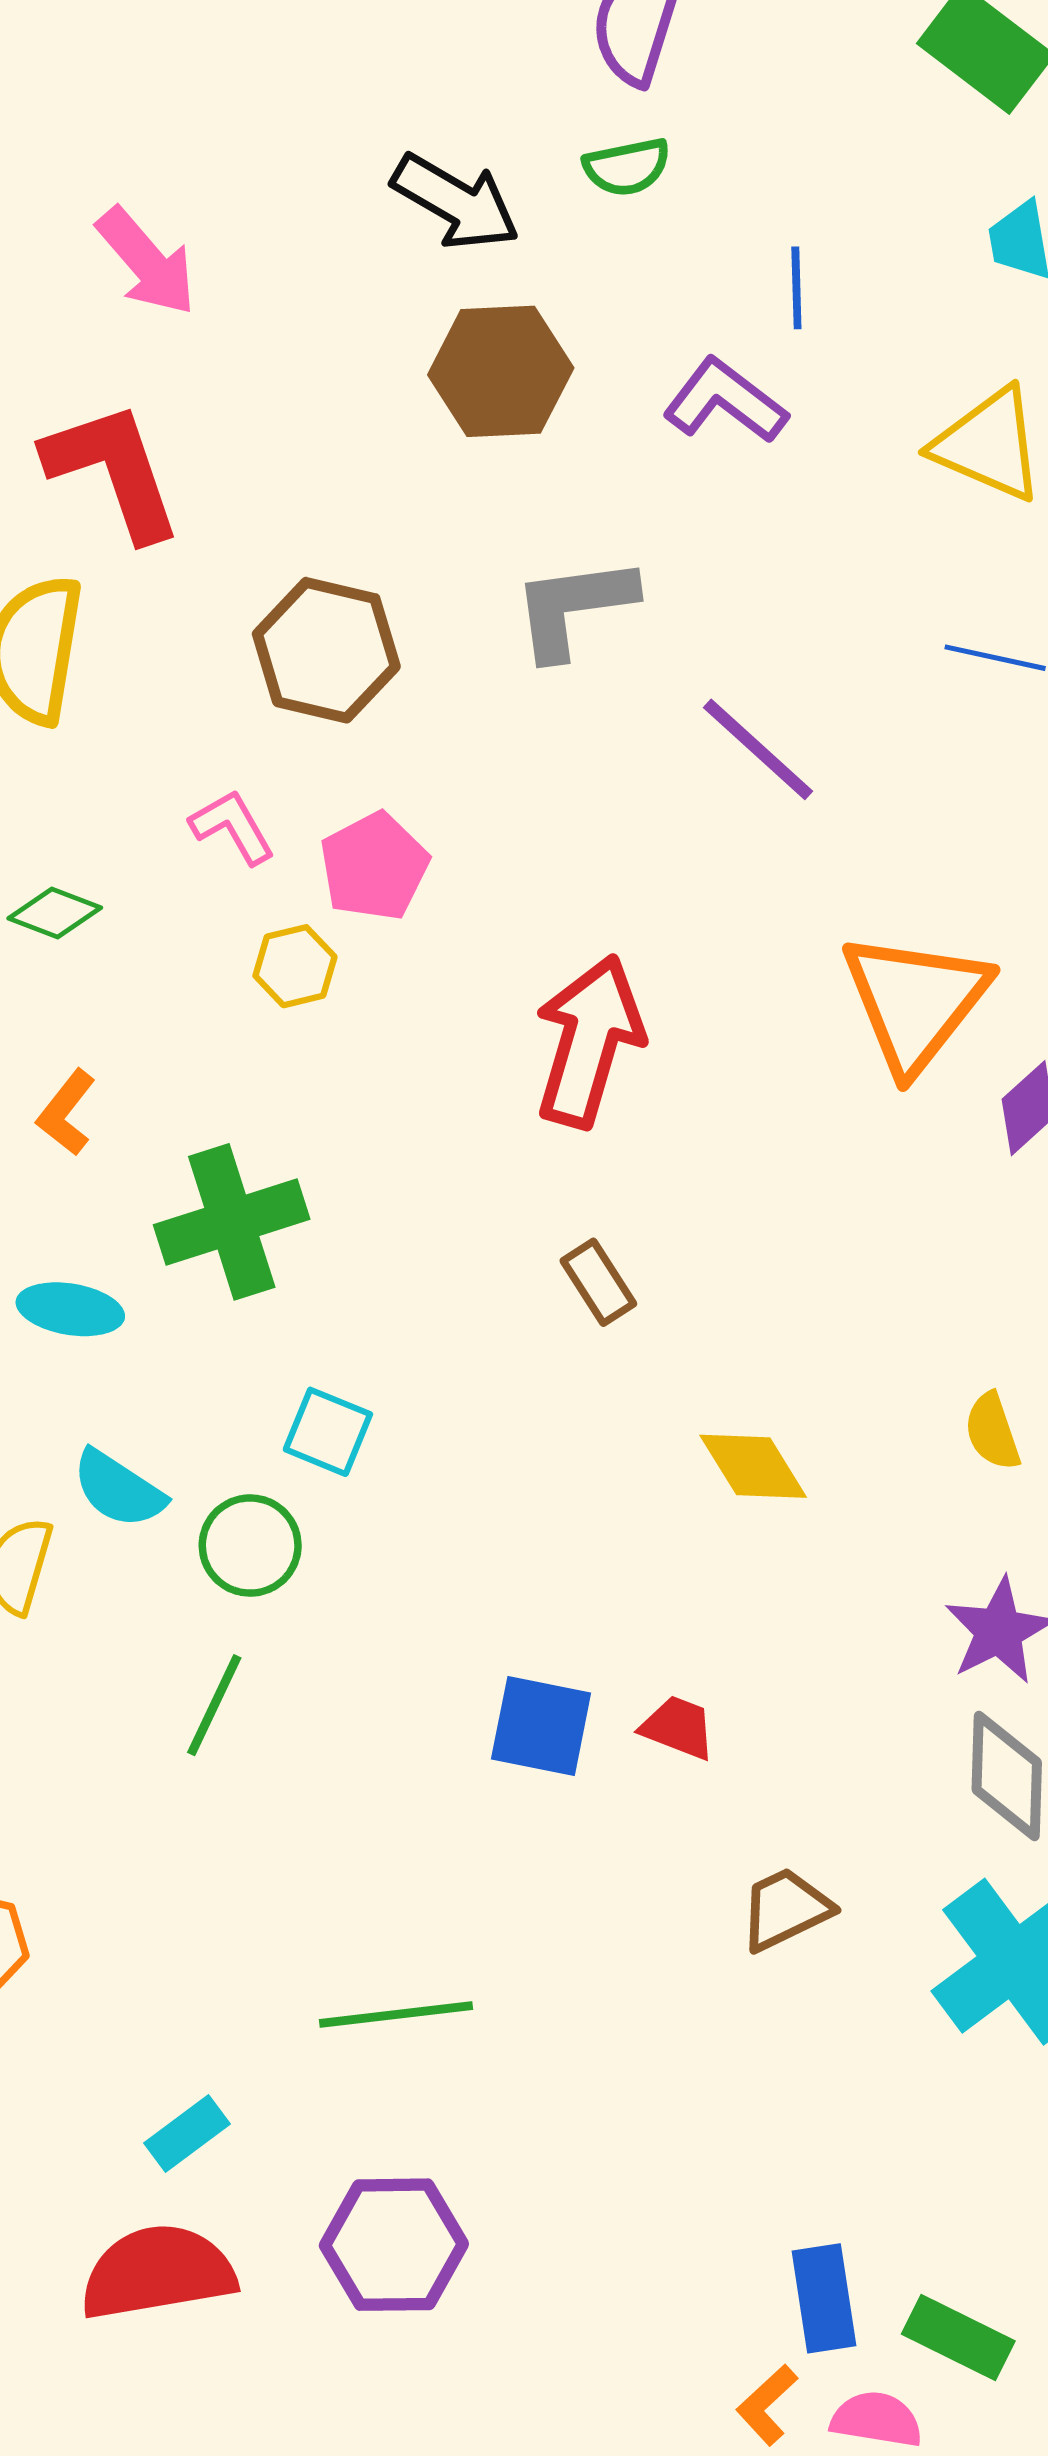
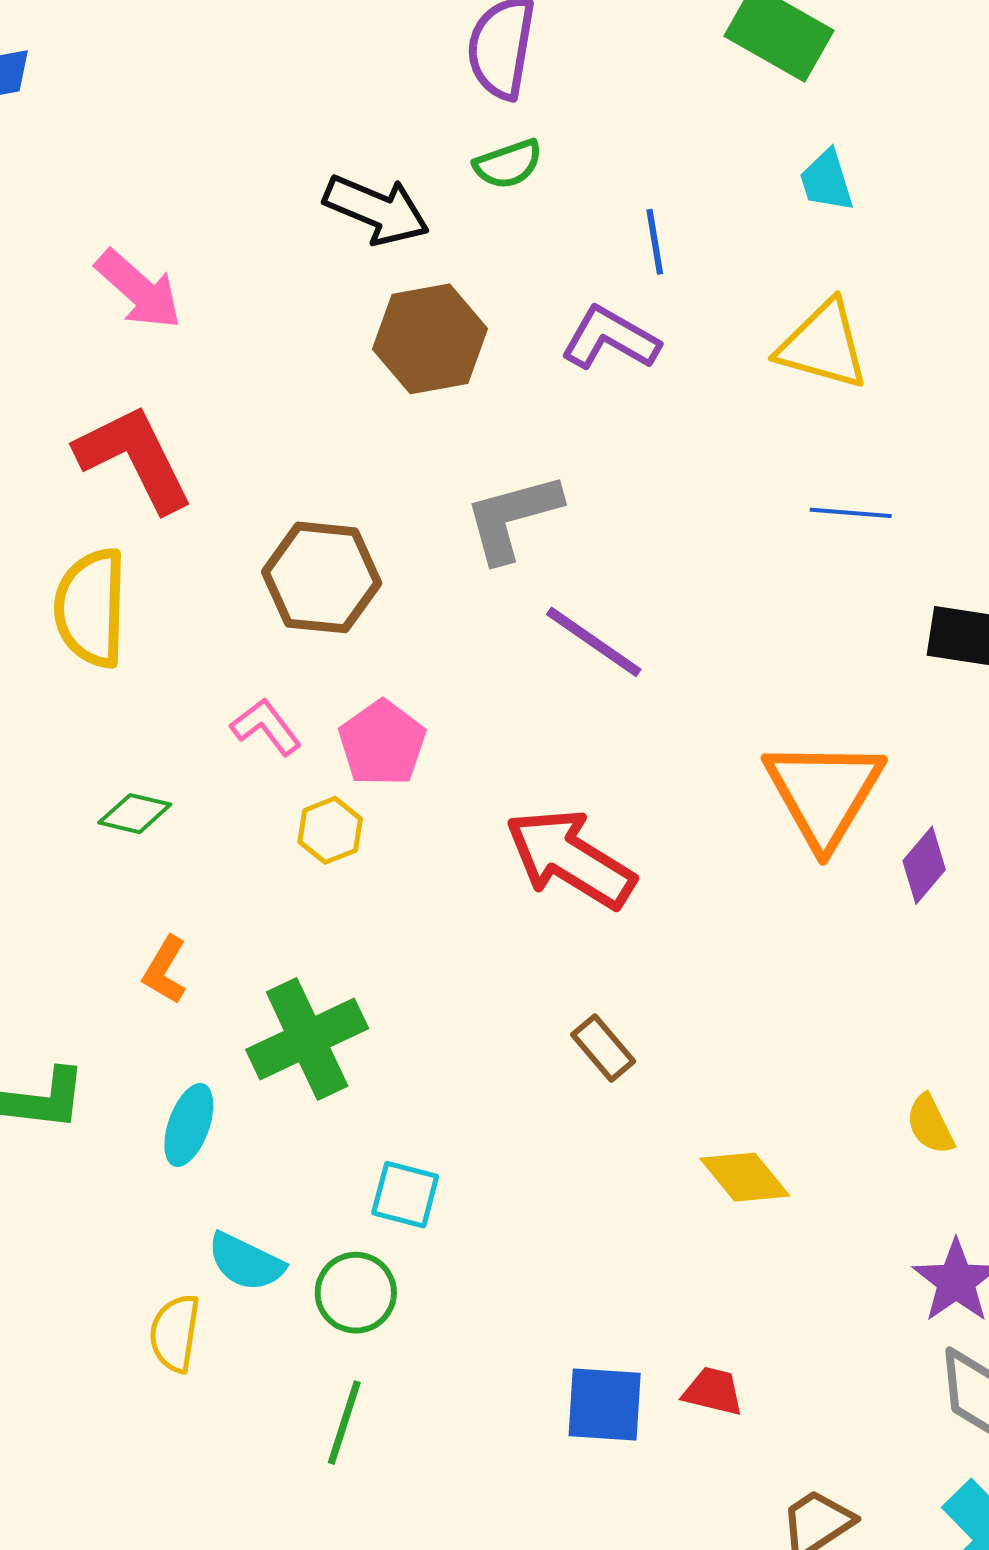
purple line: (758, 749) -> (594, 642), moved
red arrow: (589, 1041) -> (570, 859), turned -67
cyan ellipse: (70, 1309) -> (189, 1125), turned -72

